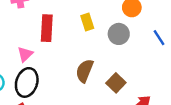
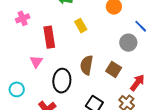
gray circle: (119, 34) -> (128, 43), moved
black ellipse: (27, 82) -> (62, 81), moved

